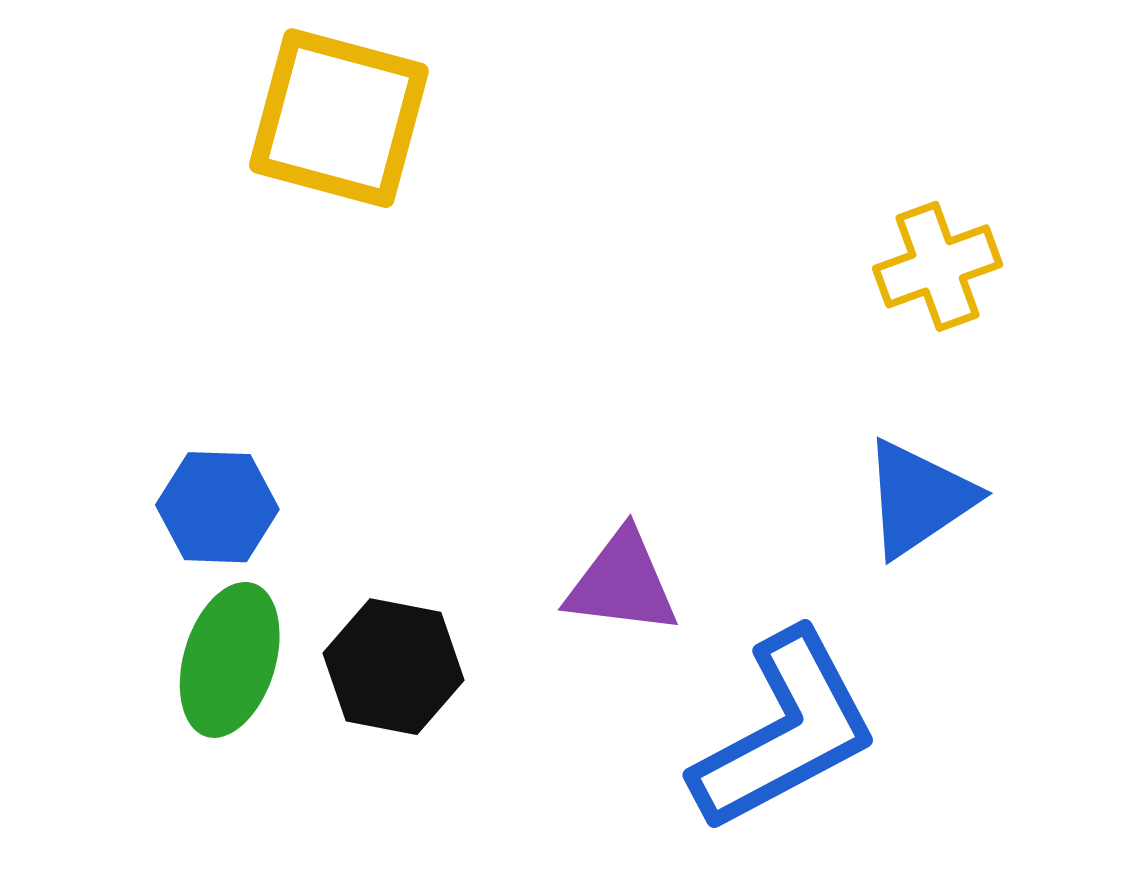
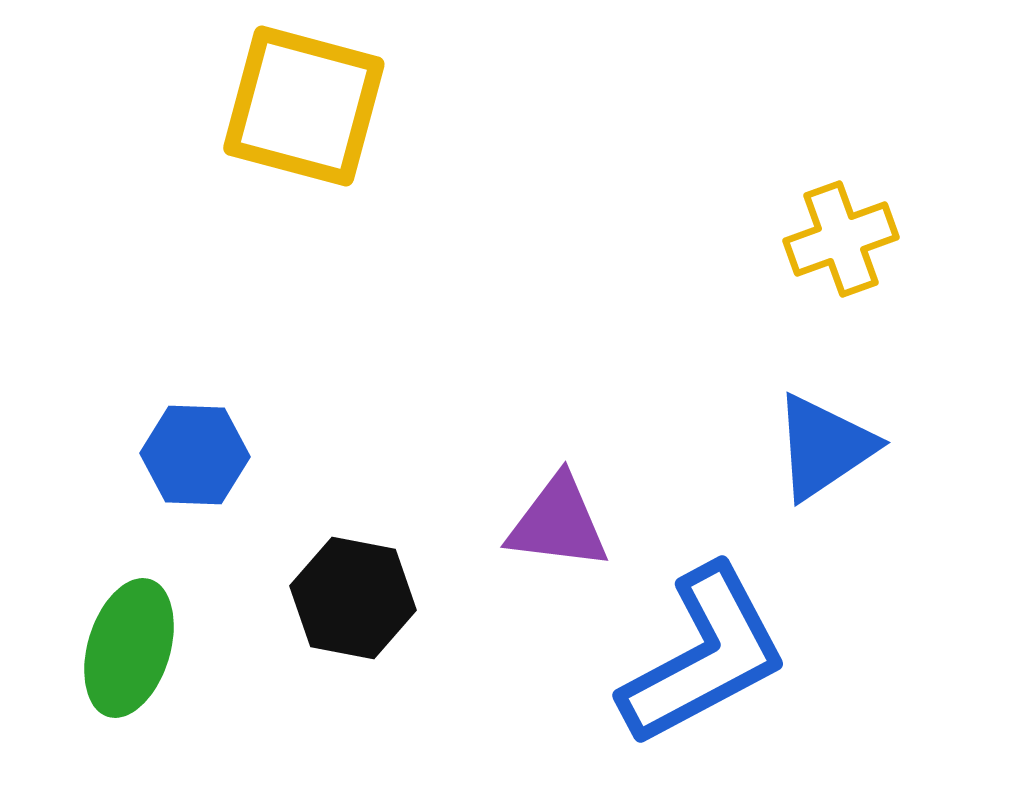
green ellipse: (230, 660) -> (129, 648), moved

